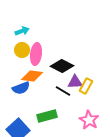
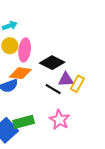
green rectangle: (47, 116) -> (24, 122), moved
pink star: (89, 120) -> (59, 120), moved

